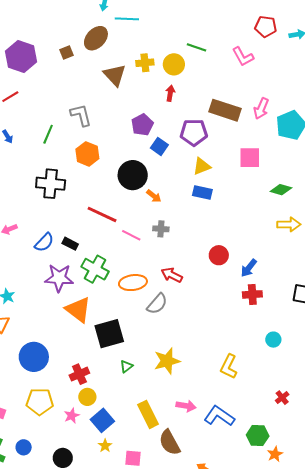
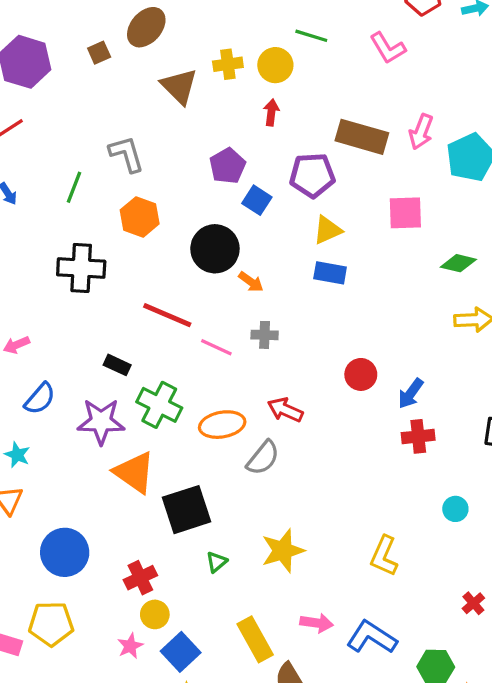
blue semicircle: (44, 242) -> (40, 399), moved
yellow pentagon: (40, 402) -> (51, 624), moved

